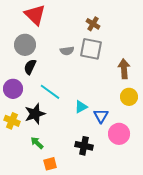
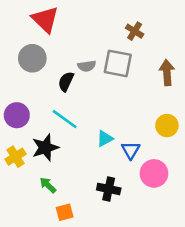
brown cross: (93, 24) -> (135, 31), moved
black semicircle: (30, 67) -> (66, 82), moved
brown arrow: (124, 69) -> (167, 72), moved
yellow cross: (12, 121) -> (15, 157), turned 35

